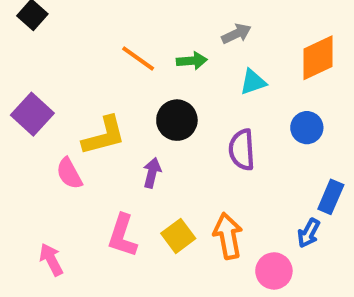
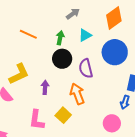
green arrow: (192, 61) -> (60, 38), moved, turned -64
black circle: (177, 120) -> (62, 59), moved
blue circle: (307, 128) -> (115, 52), size x1.6
orange arrow: (228, 236) -> (77, 94), moved

